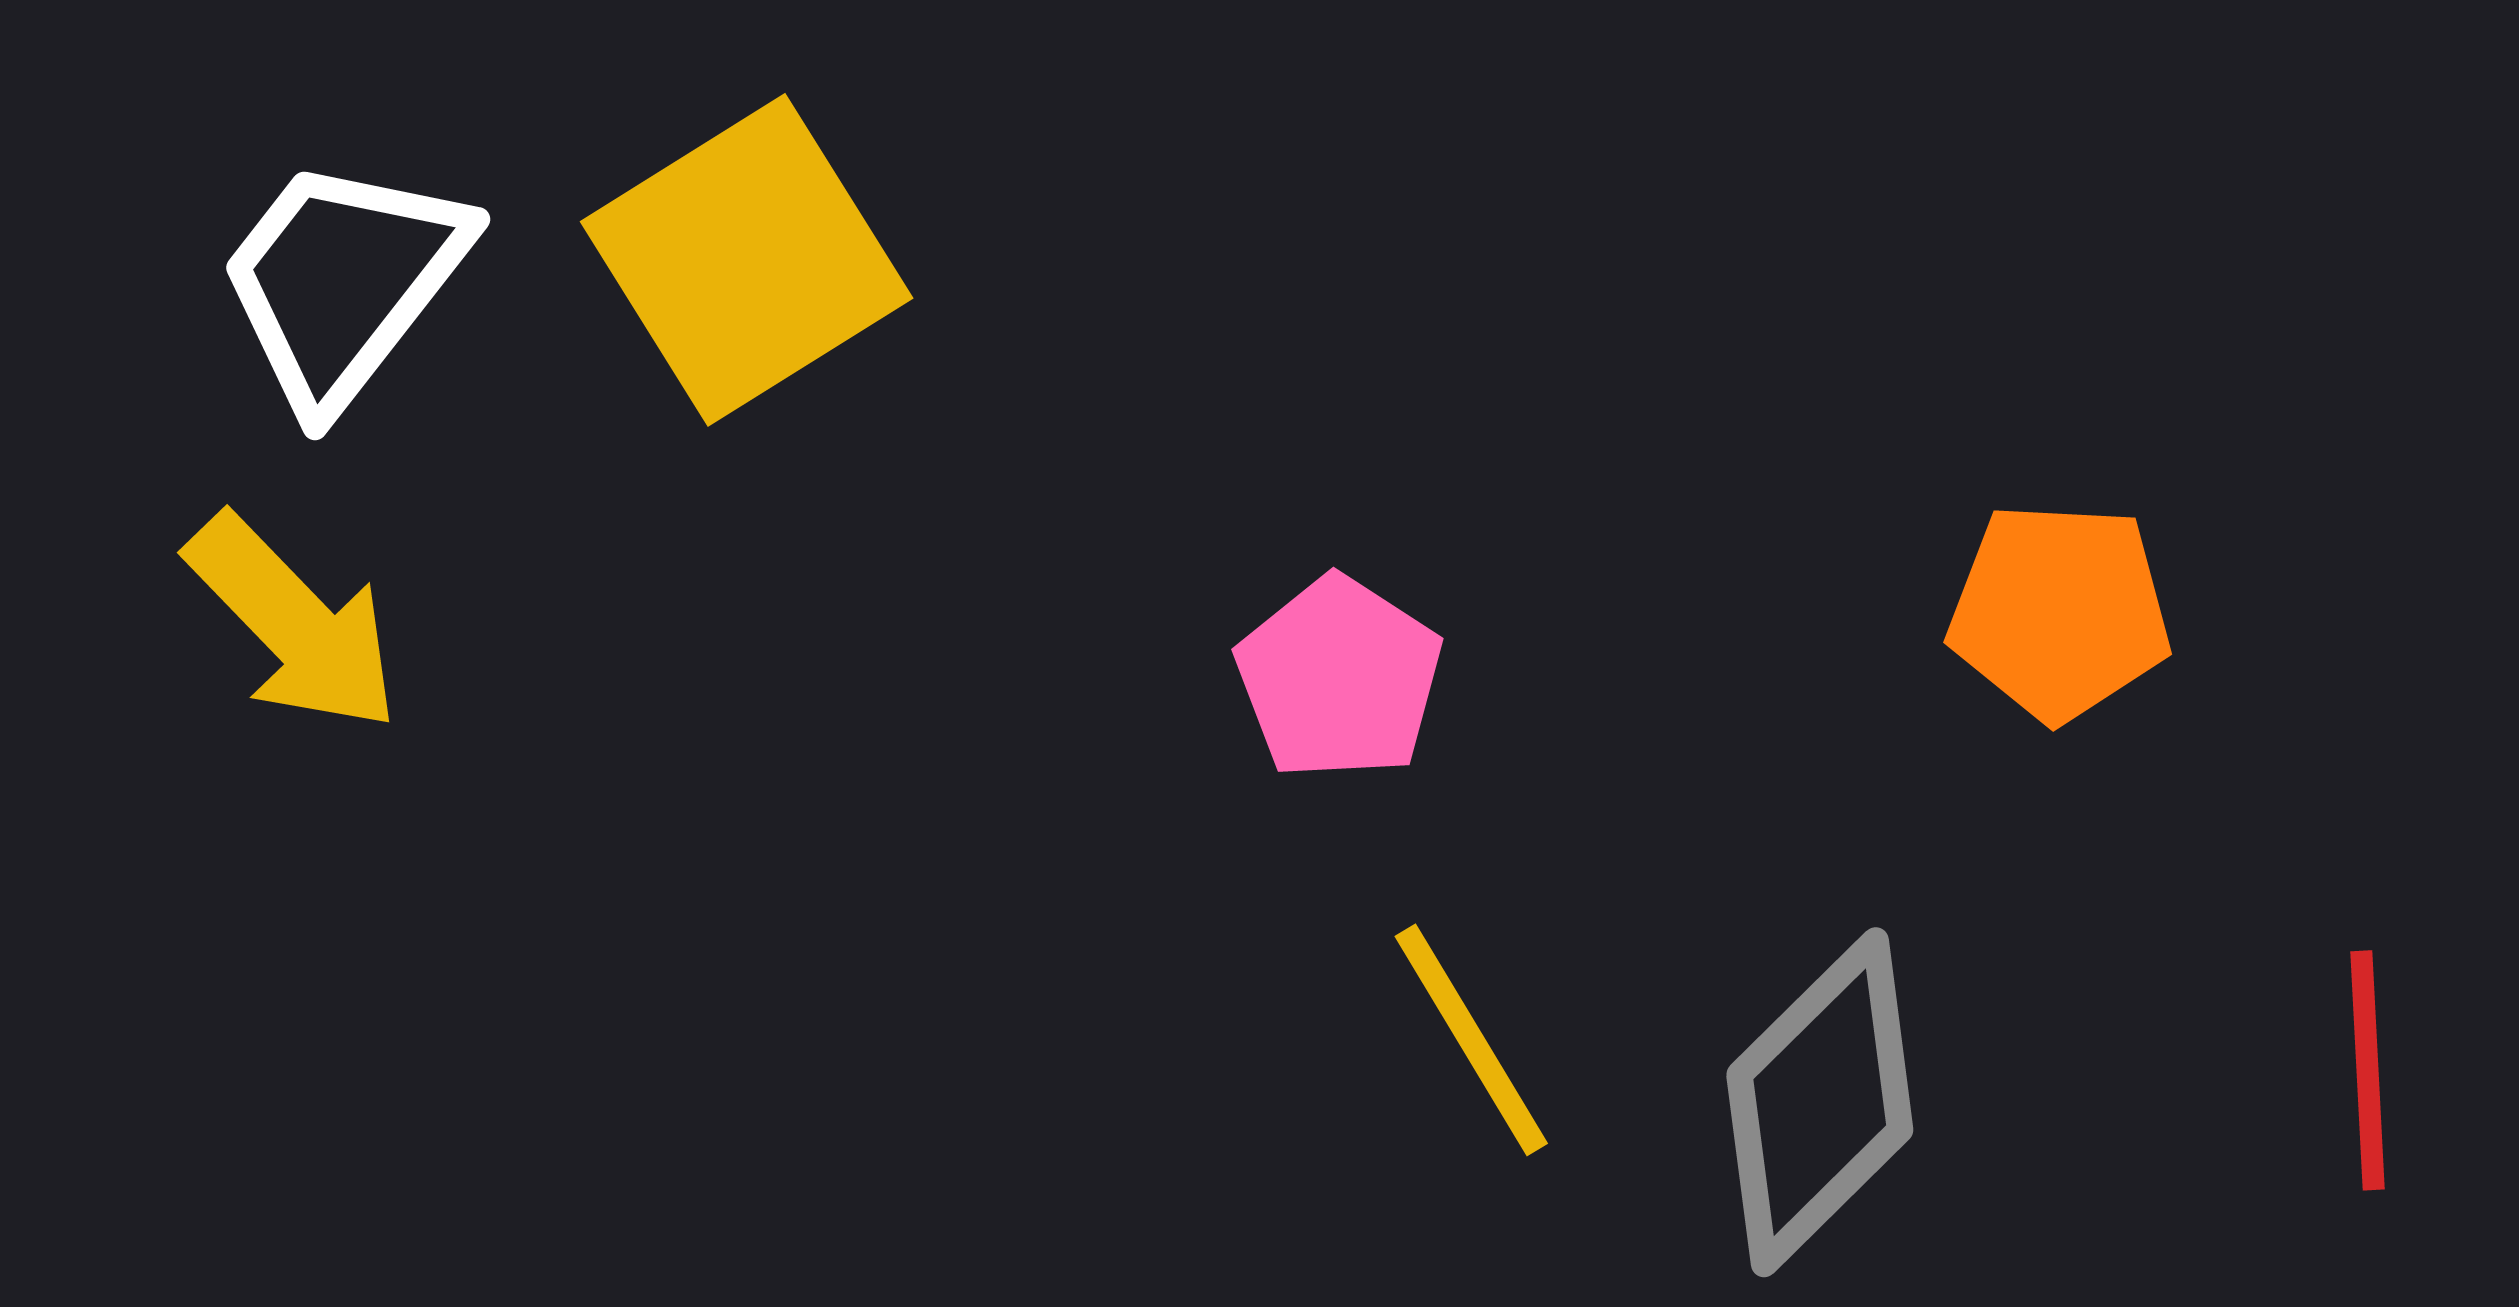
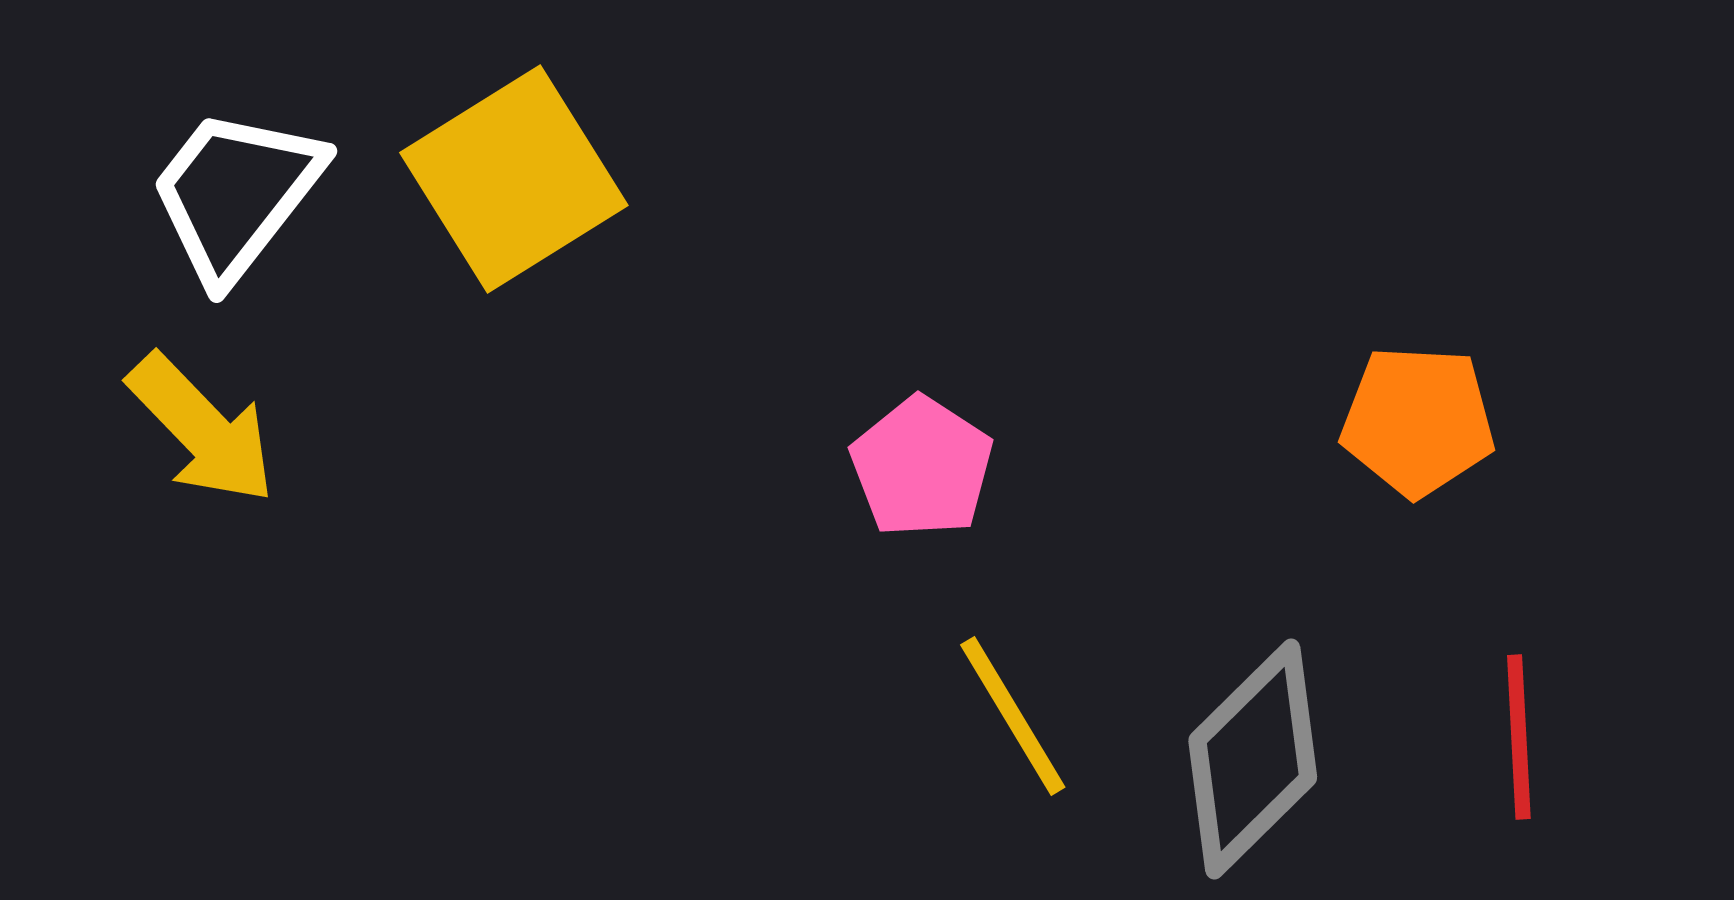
red line: (2367, 1070) -> (1519, 737), moved

